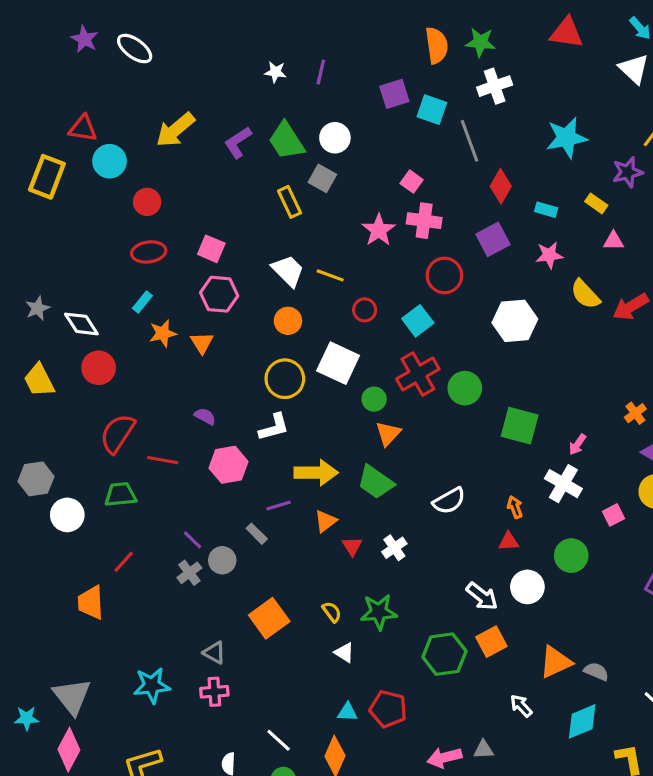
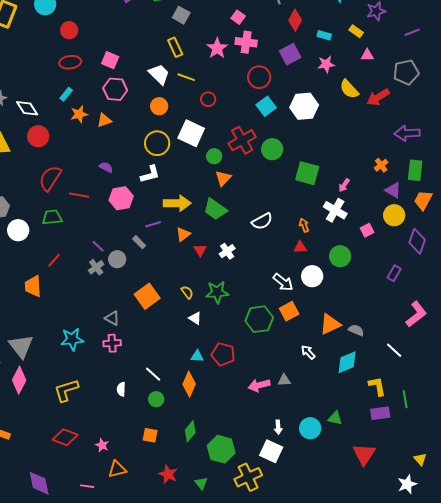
yellow rectangle: (290, 202) -> (175, 47), moved
cyan square: (418, 321) -> (266, 106), moved
orange triangle: (202, 343) -> (104, 120), turned 42

